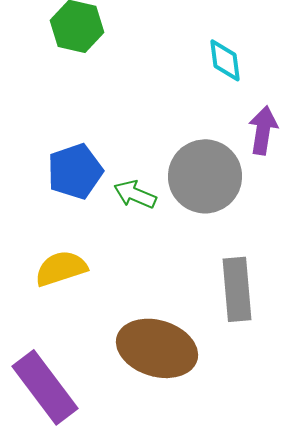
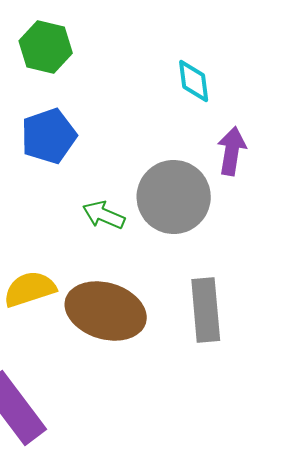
blue pentagon: (75, 171) -> (49, 136), moved
brown ellipse: (157, 348) -> (106, 311), moved

